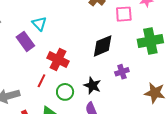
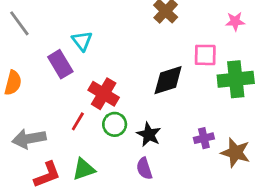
pink square: (124, 14) -> (205, 55), moved
purple cross: (122, 72) -> (204, 138), moved
green circle: (65, 92) -> (115, 124), moved

